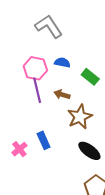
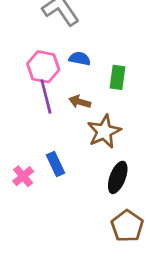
green rectangle: (90, 77) -> (118, 77), turned 60
black ellipse: (89, 151) -> (118, 177), turned 75

